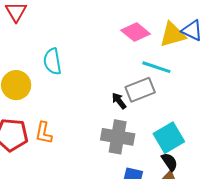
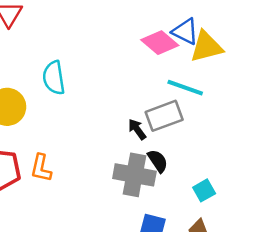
blue triangle: (192, 30) -> (185, 32), moved
cyan square: (169, 138) -> (204, 190), moved, size x0.6
black semicircle: (170, 162) -> (158, 161), moved

